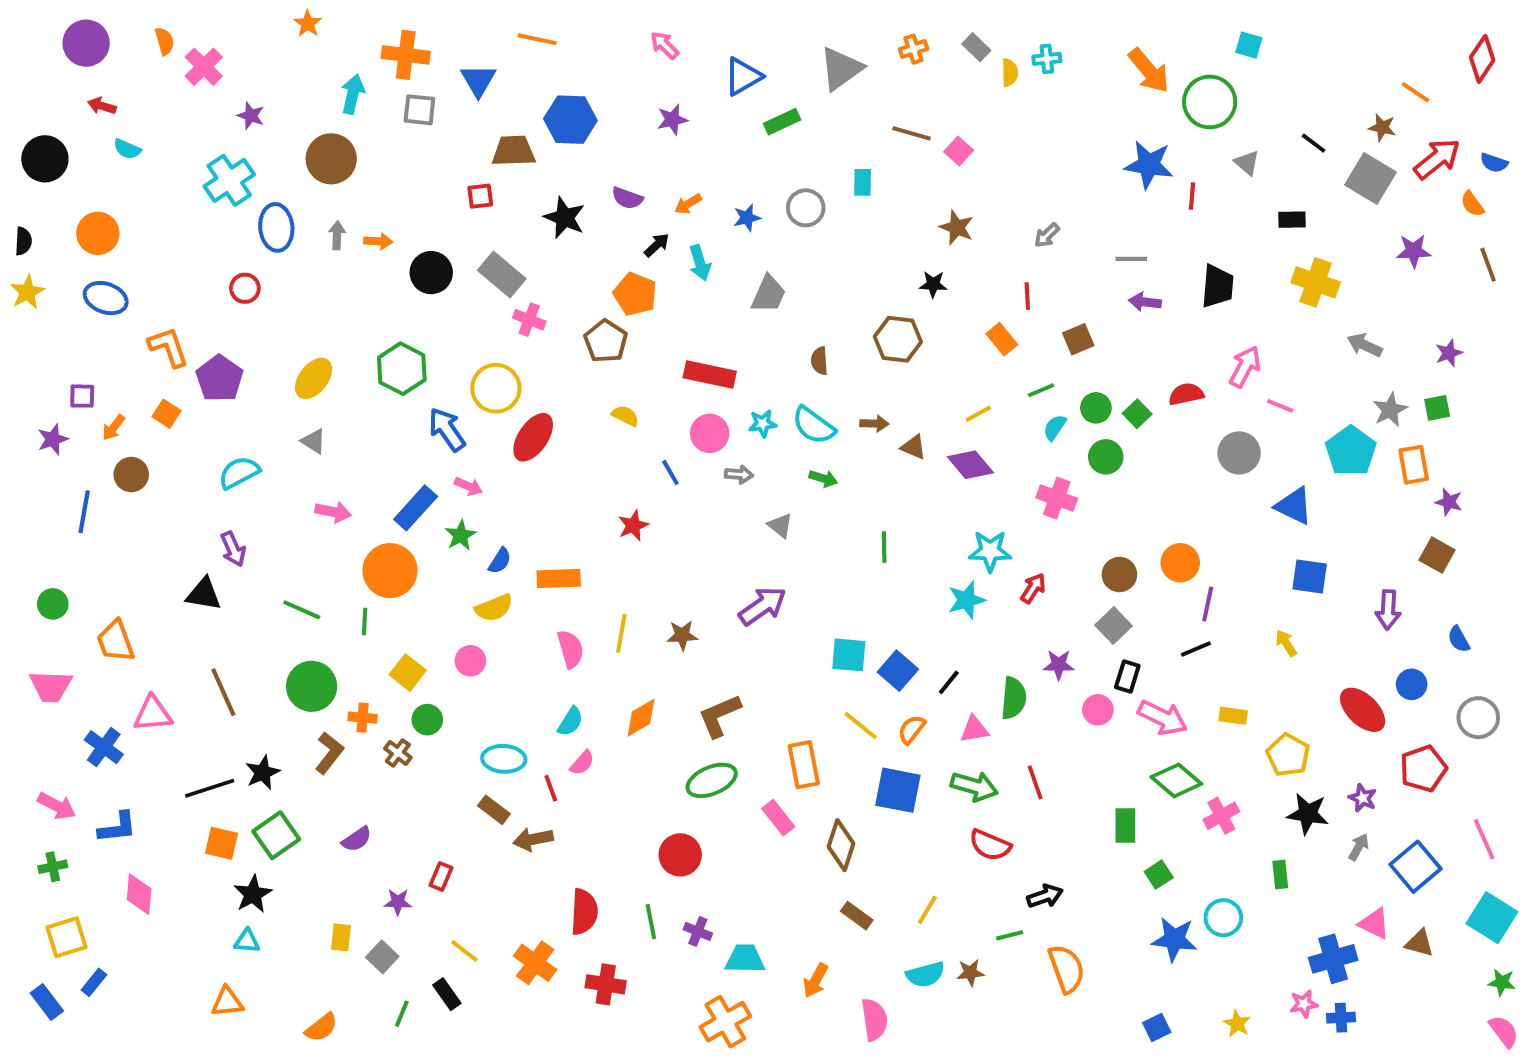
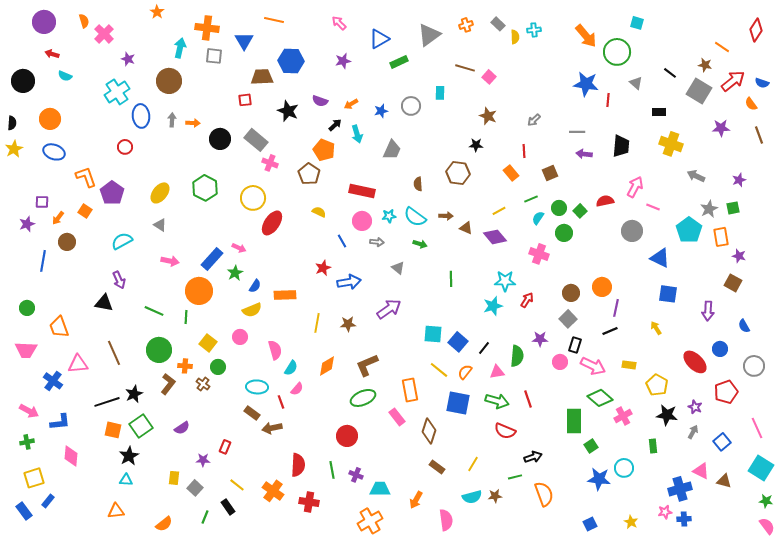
blue arrow: (447, 429) -> (349, 282), moved, turned 115
pink semicircle: (570, 649) -> (275, 350), moved
green rectangle: (1125, 826) -> (574, 421), size x1.4
blue square: (1416, 867) -> (722, 442), size x0.7

